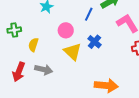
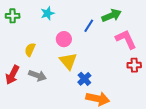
green cross: (14, 30) -> (13, 16), moved
blue cross: (94, 42) -> (84, 79), moved

